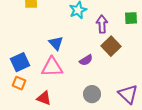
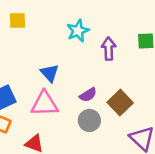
brown square: (111, 46) -> (120, 103), moved
gray circle: (92, 94) -> (89, 120), moved

